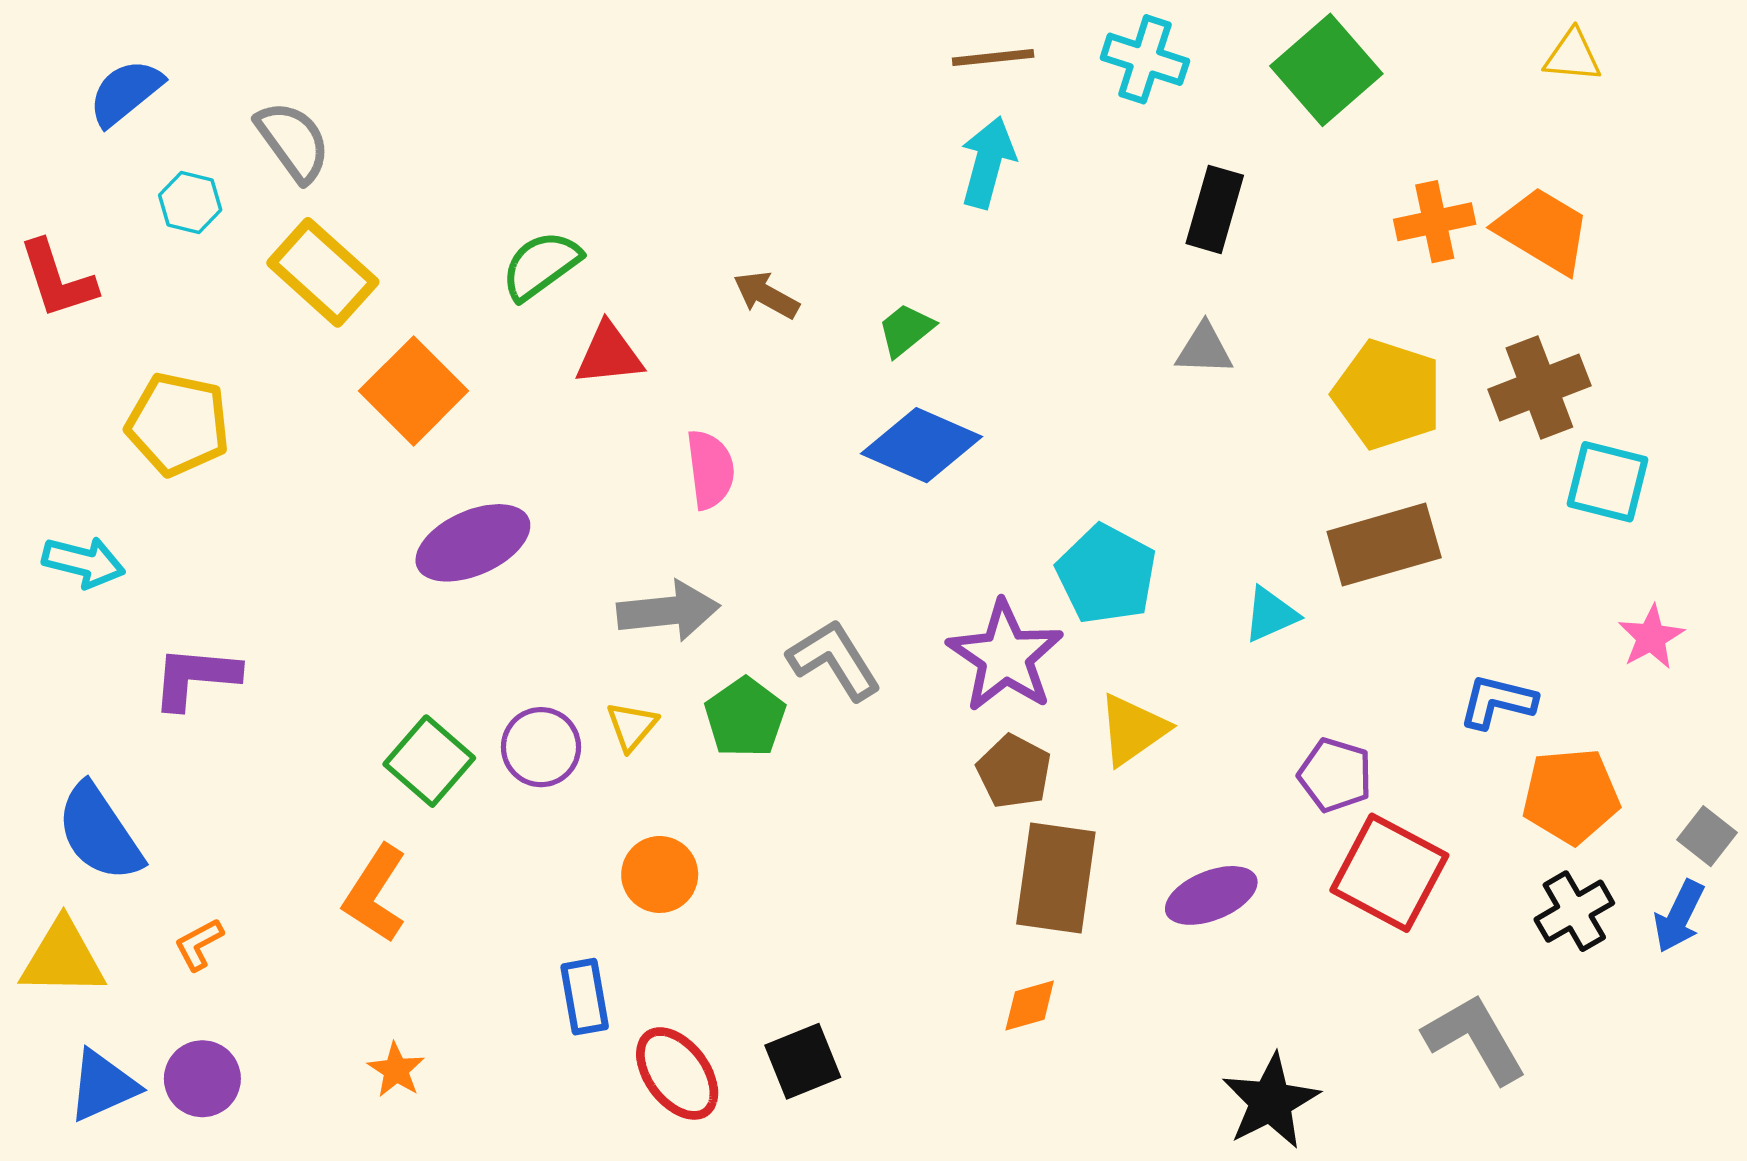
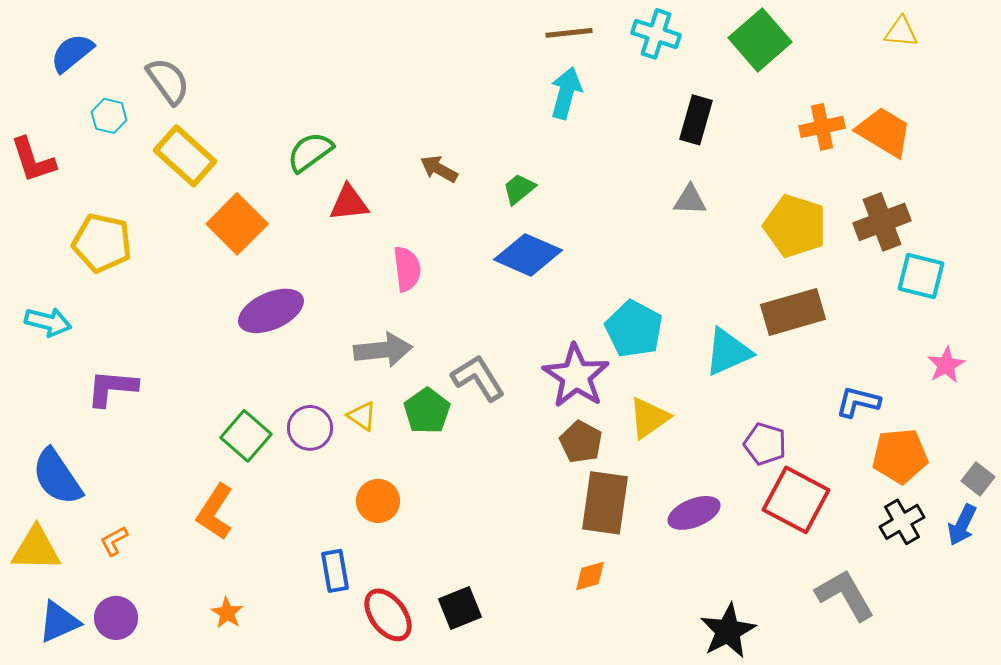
cyan triangle: (1271, 614) -> (728, 352), size x1.5
yellow triangle: (632, 726) -> (362, 416), turned -36

